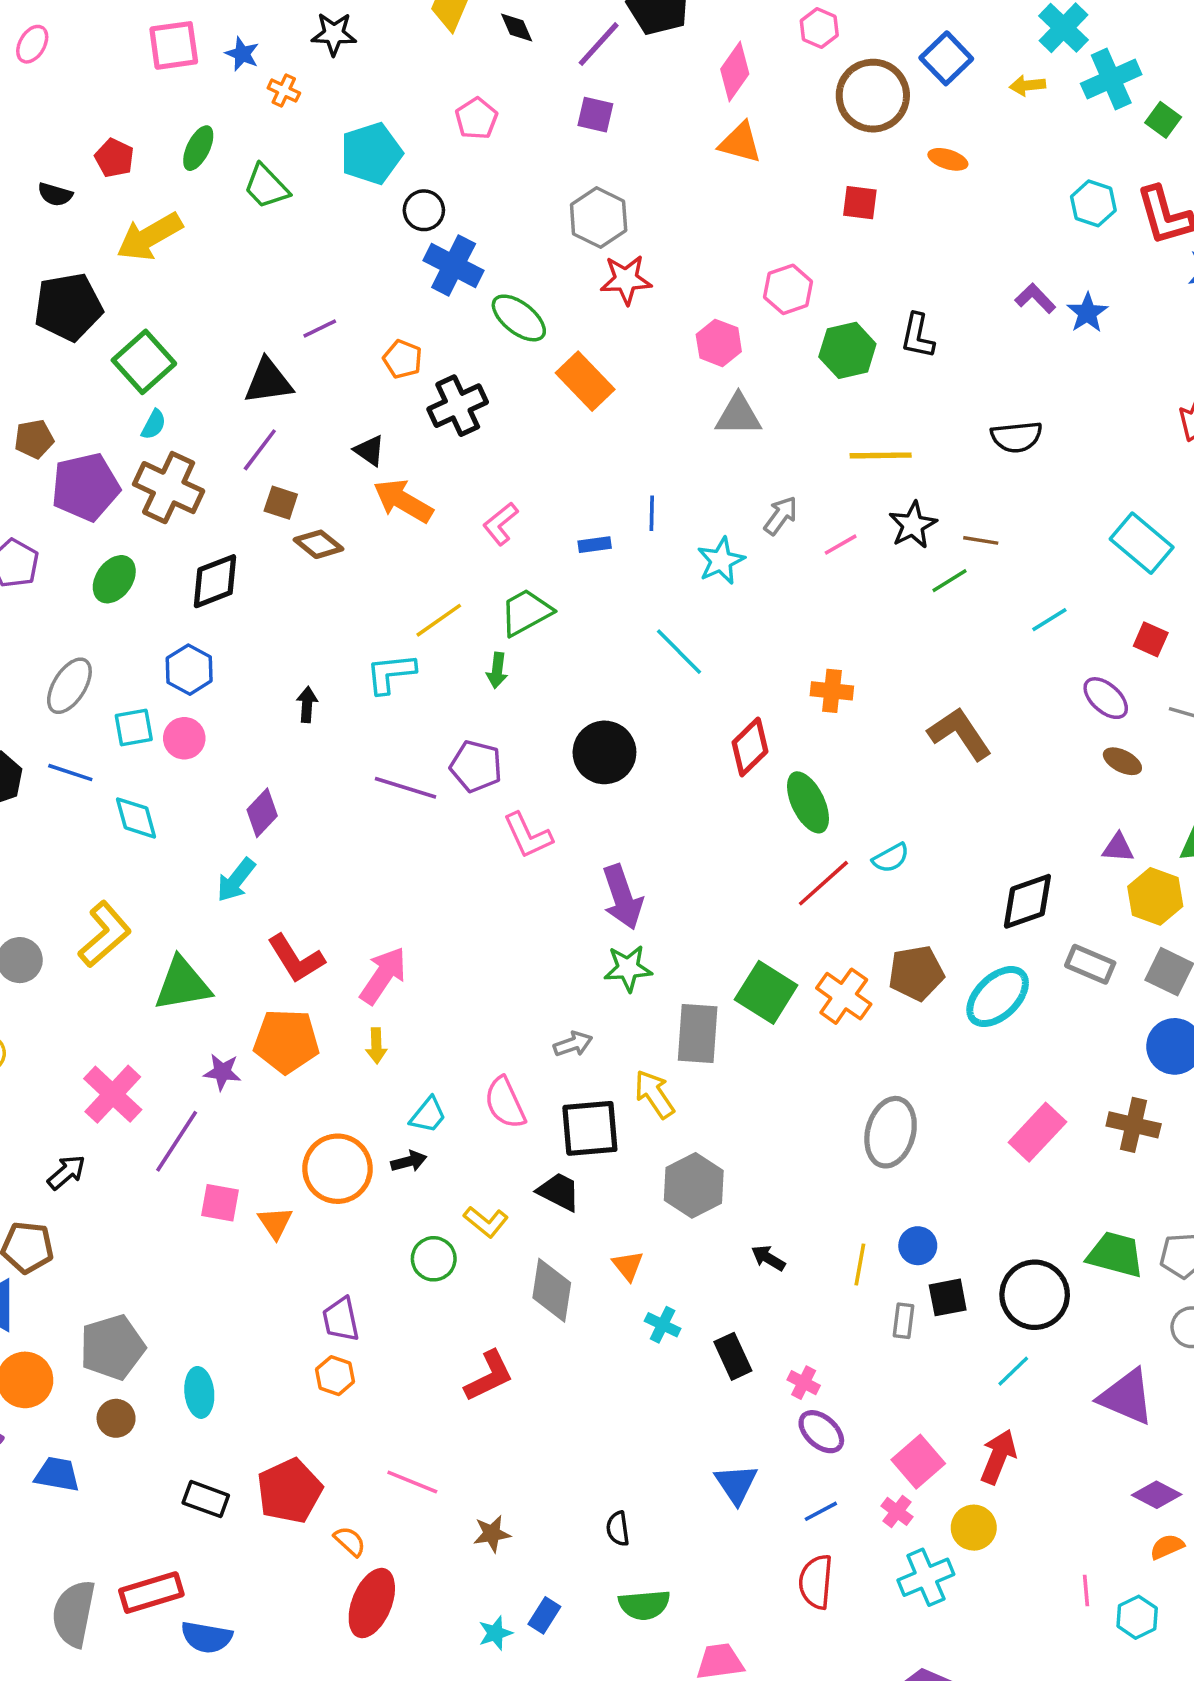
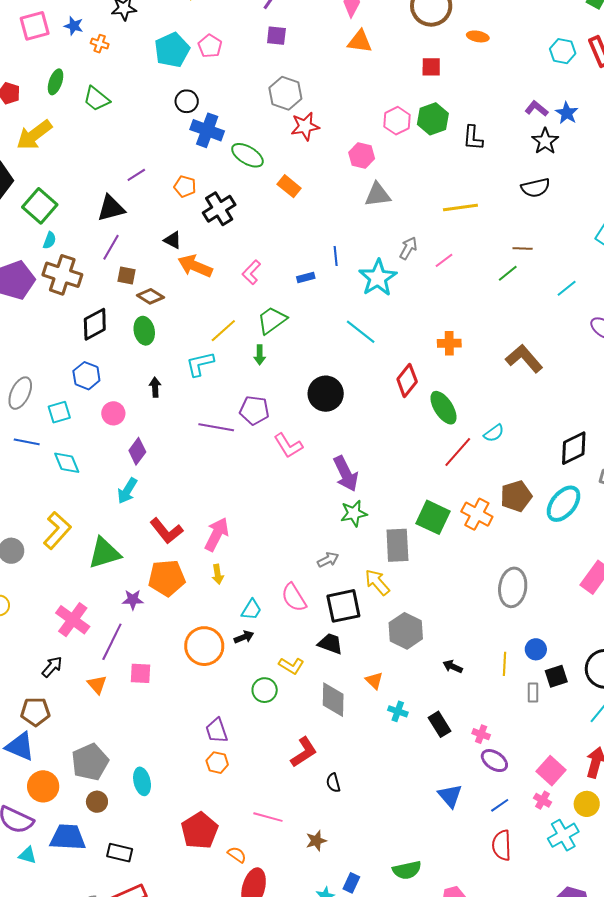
cyan pentagon: (371, 153) -> (172, 50), moved
green hexagon: (847, 350) -> (433, 119), moved
orange rectangle: (585, 381) -> (289, 186), size x0.7
black star: (913, 525) -> (545, 141), moved
cyan star: (721, 561) -> (378, 278), size x1.4
green ellipse: (114, 579) -> (144, 331), moved, turned -40
pink circle: (184, 738) -> (113, 413), moved
orange triangle: (275, 1223) -> (97, 685), moved
blue trapezoid: (57, 1474) -> (68, 837), size x1.4
black rectangle: (206, 1499) -> (120, 853), moved
black semicircle: (618, 1529) -> (333, 783), moved

